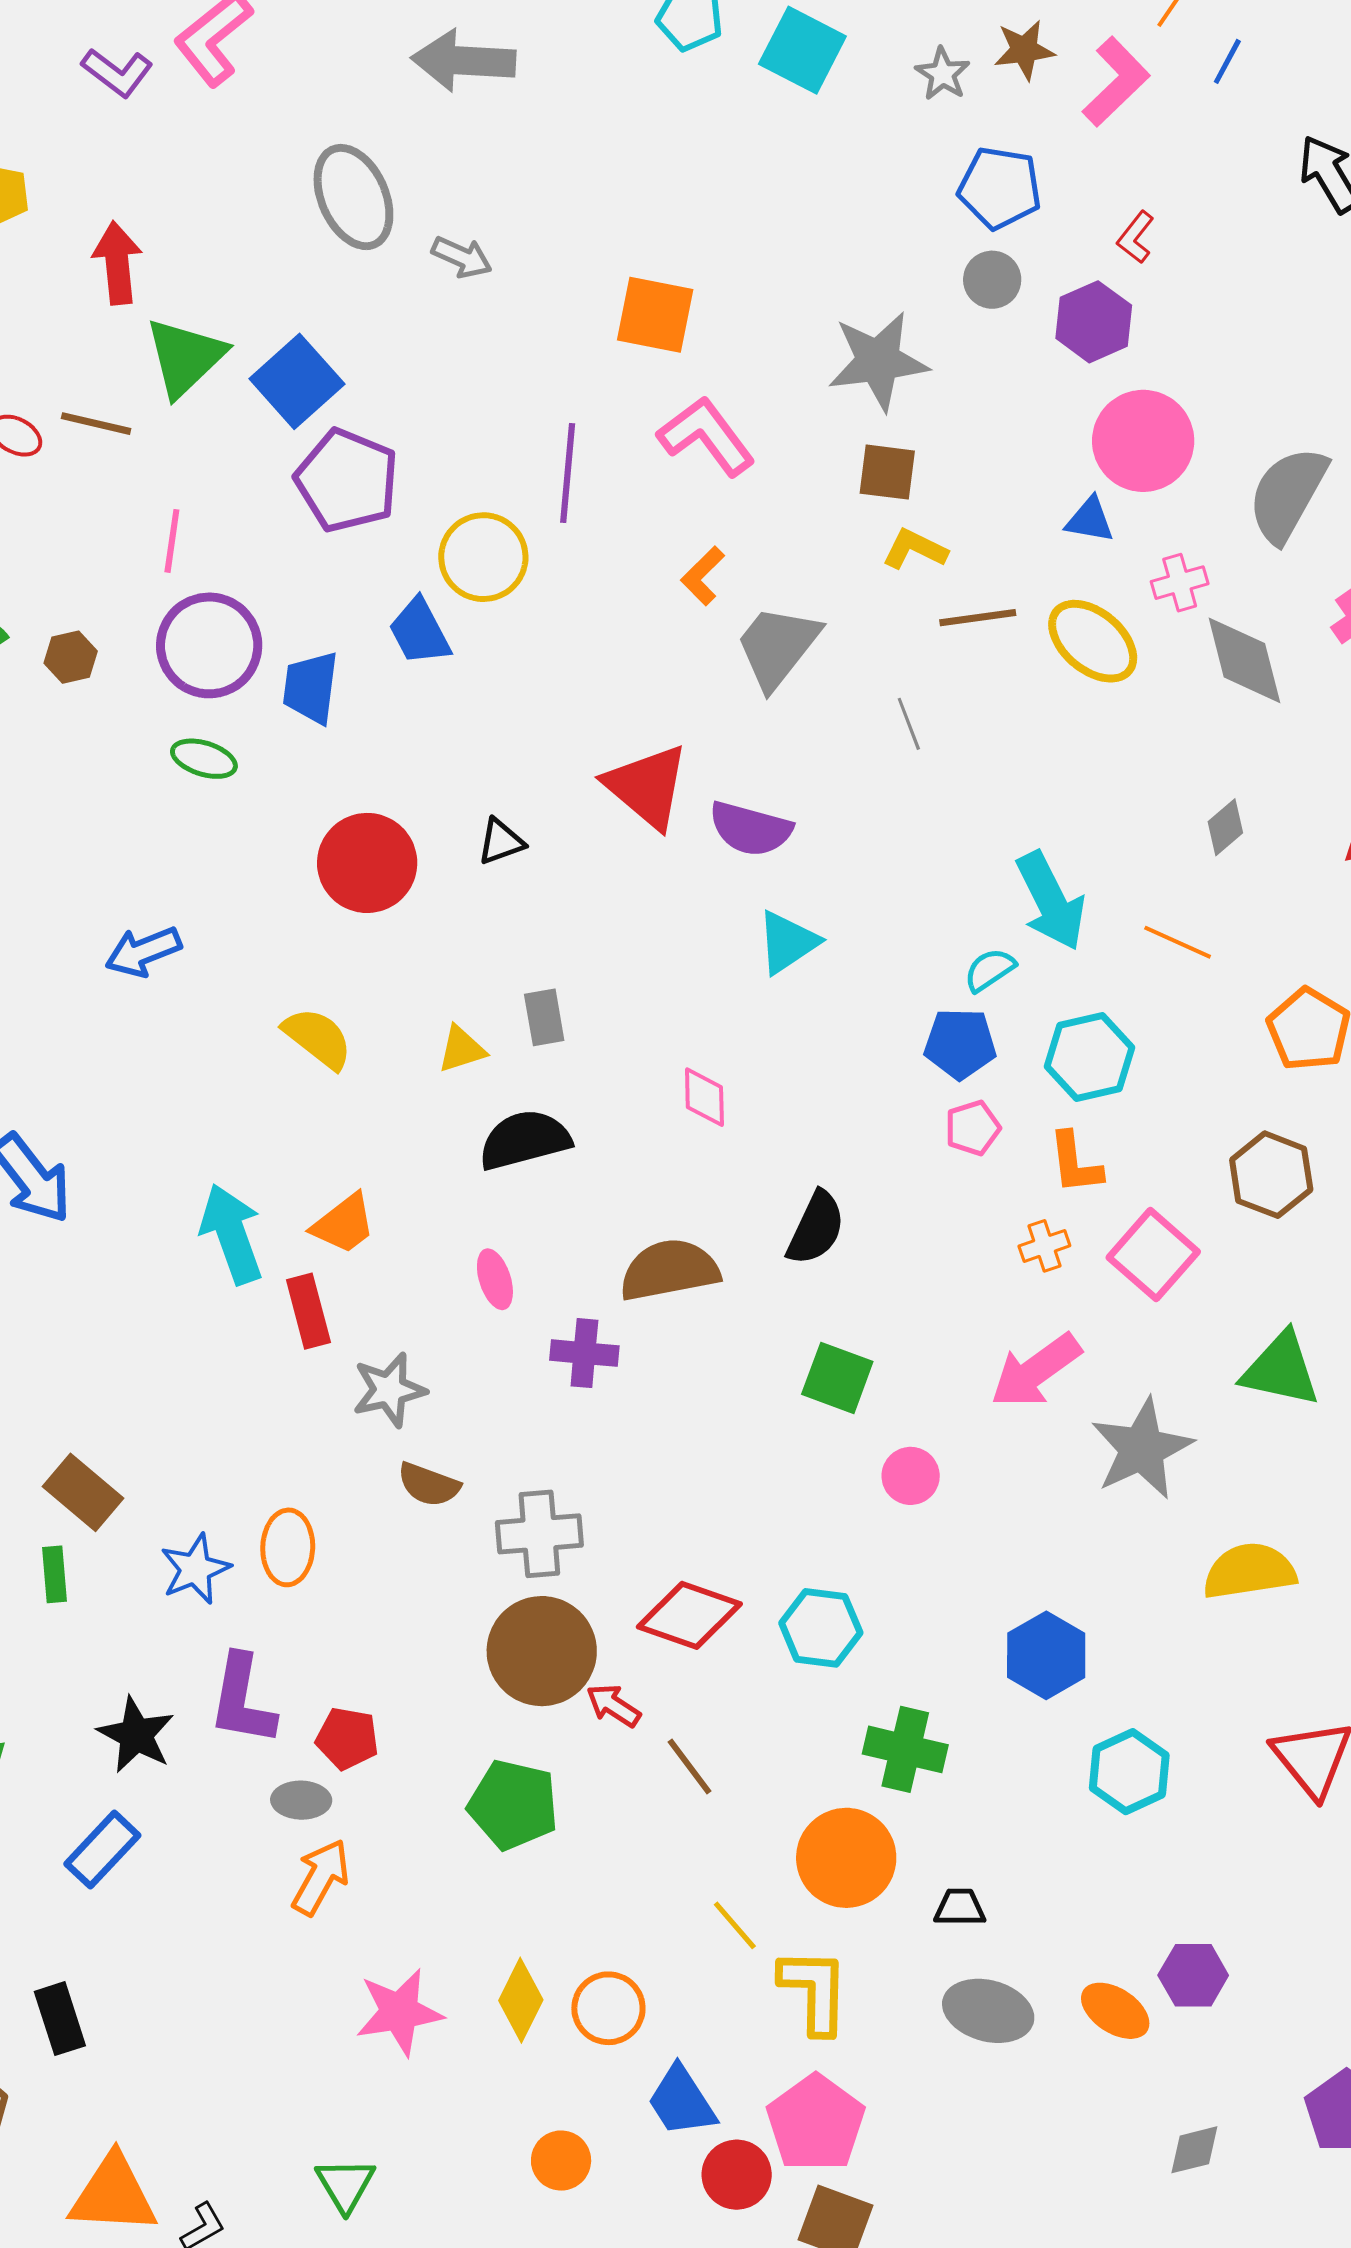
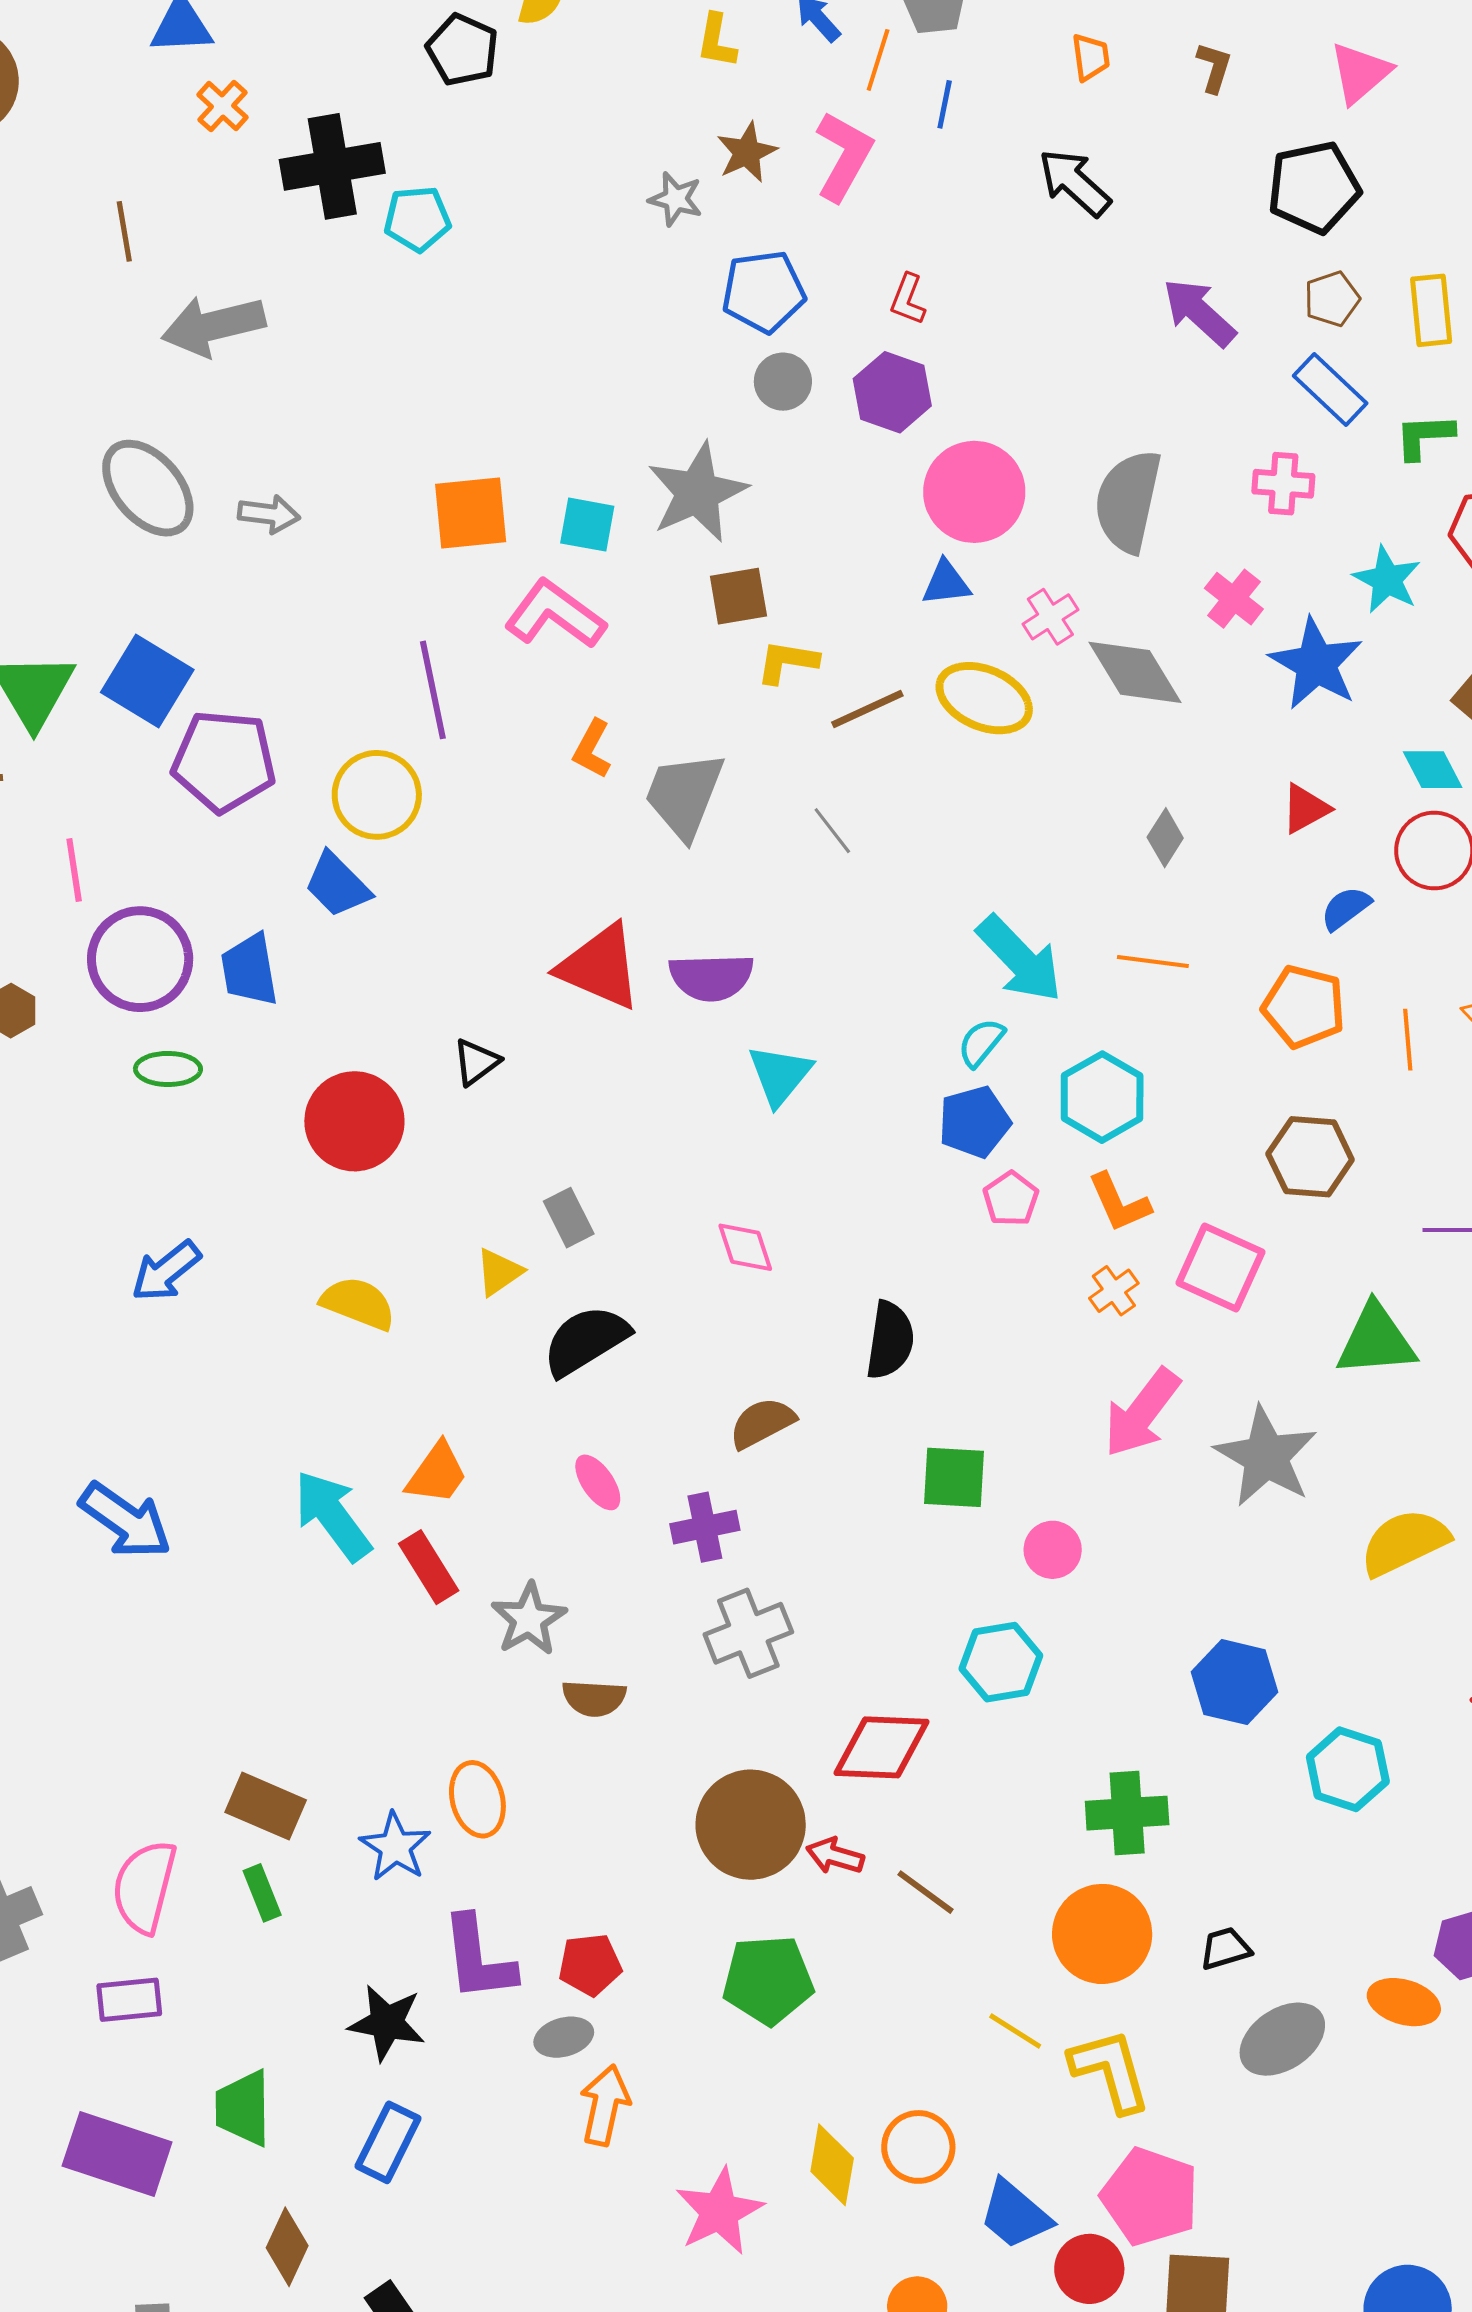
cyan square: (802, 50) -> (587, 525), moved, size x0.7
brown semicircle: (669, 1270) -> (762, 1423), size x0.7
gray cross: (539, 1534) -> (748, 1633), moved
cyan hexagon: (821, 1628) -> (1001, 1662), moved
gray ellipse: (988, 2011) -> (1282, 2039), turned -32

